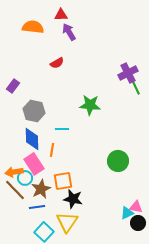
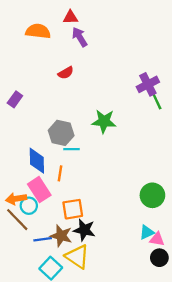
gray hexagon: (34, 111) -> (61, 133), moved
green circle: (118, 161) -> (152, 195), moved
brown star: (41, 189) -> (61, 236), moved, turned -30
cyan triangle: (127, 213) -> (147, 232), moved
yellow triangle: (67, 222) -> (77, 257), turned -30

